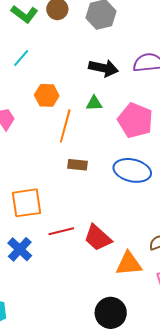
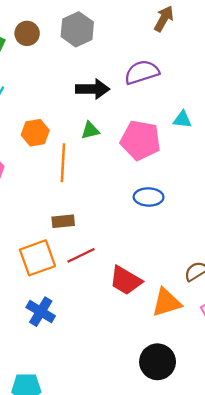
brown rectangle: (78, 165) -> (63, 221), moved
blue ellipse: (132, 170) -> (149, 197), size x0.7
red line: (61, 231) -> (81, 255), moved

